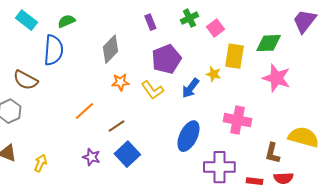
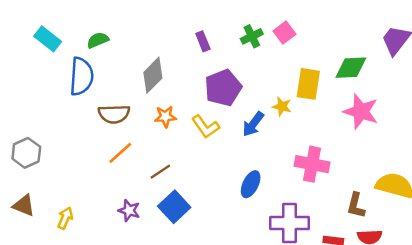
pink square: (215, 28) -> (284, 33), moved
brown semicircle: (25, 80) -> (114, 114), moved, turned -30
blue ellipse: (188, 136) -> (251, 184), size x0.7

